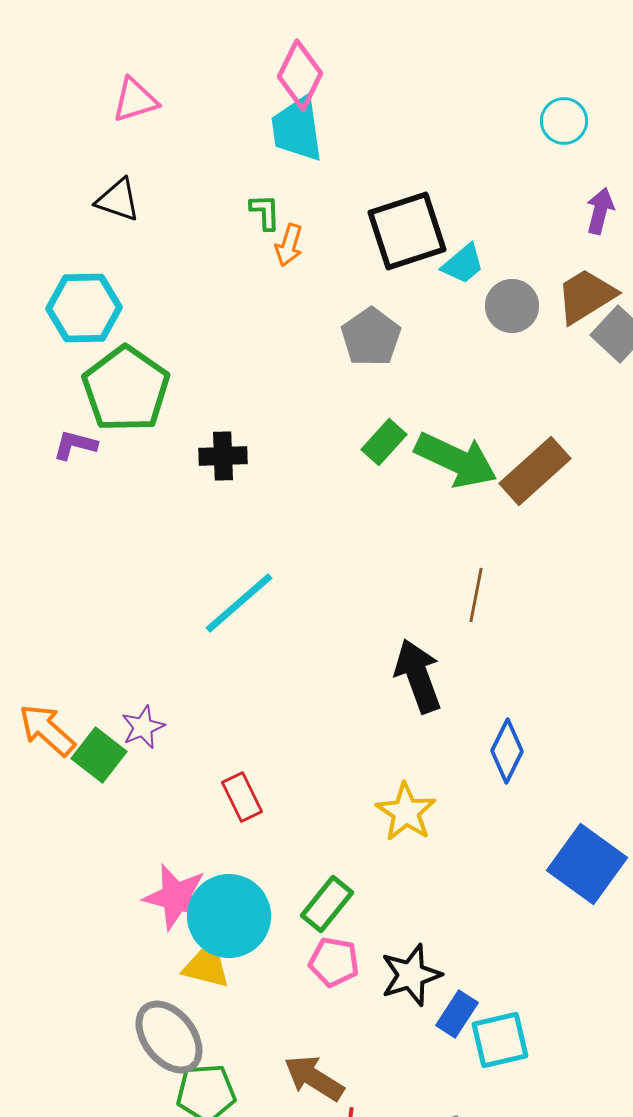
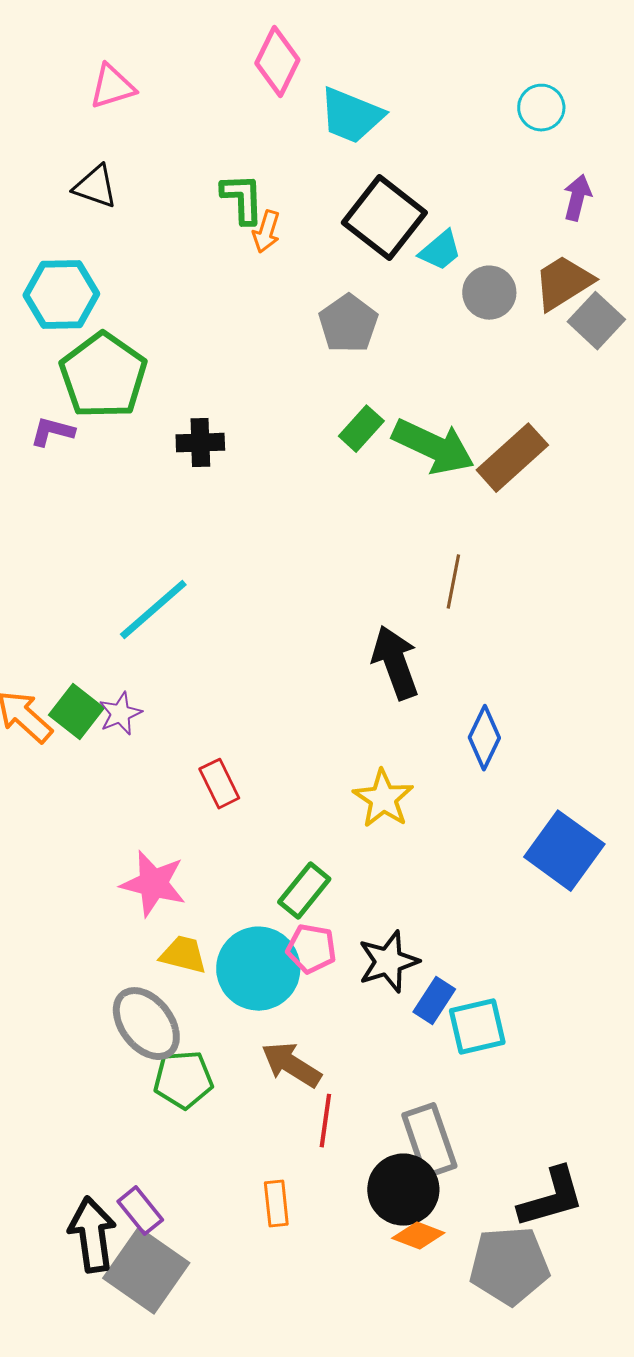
cyan trapezoid: (297, 129) -> (351, 116), moved, turned -60
green L-shape: (265, 212) -> (242, 199), size x1.4
black square: (407, 231) -> (384, 218), turned -34
cyan line: (239, 603) -> (153, 610), moved
green square: (99, 755) -> (76, 712), moved
cyan circle: (229, 916) -> (258, 969), moved

